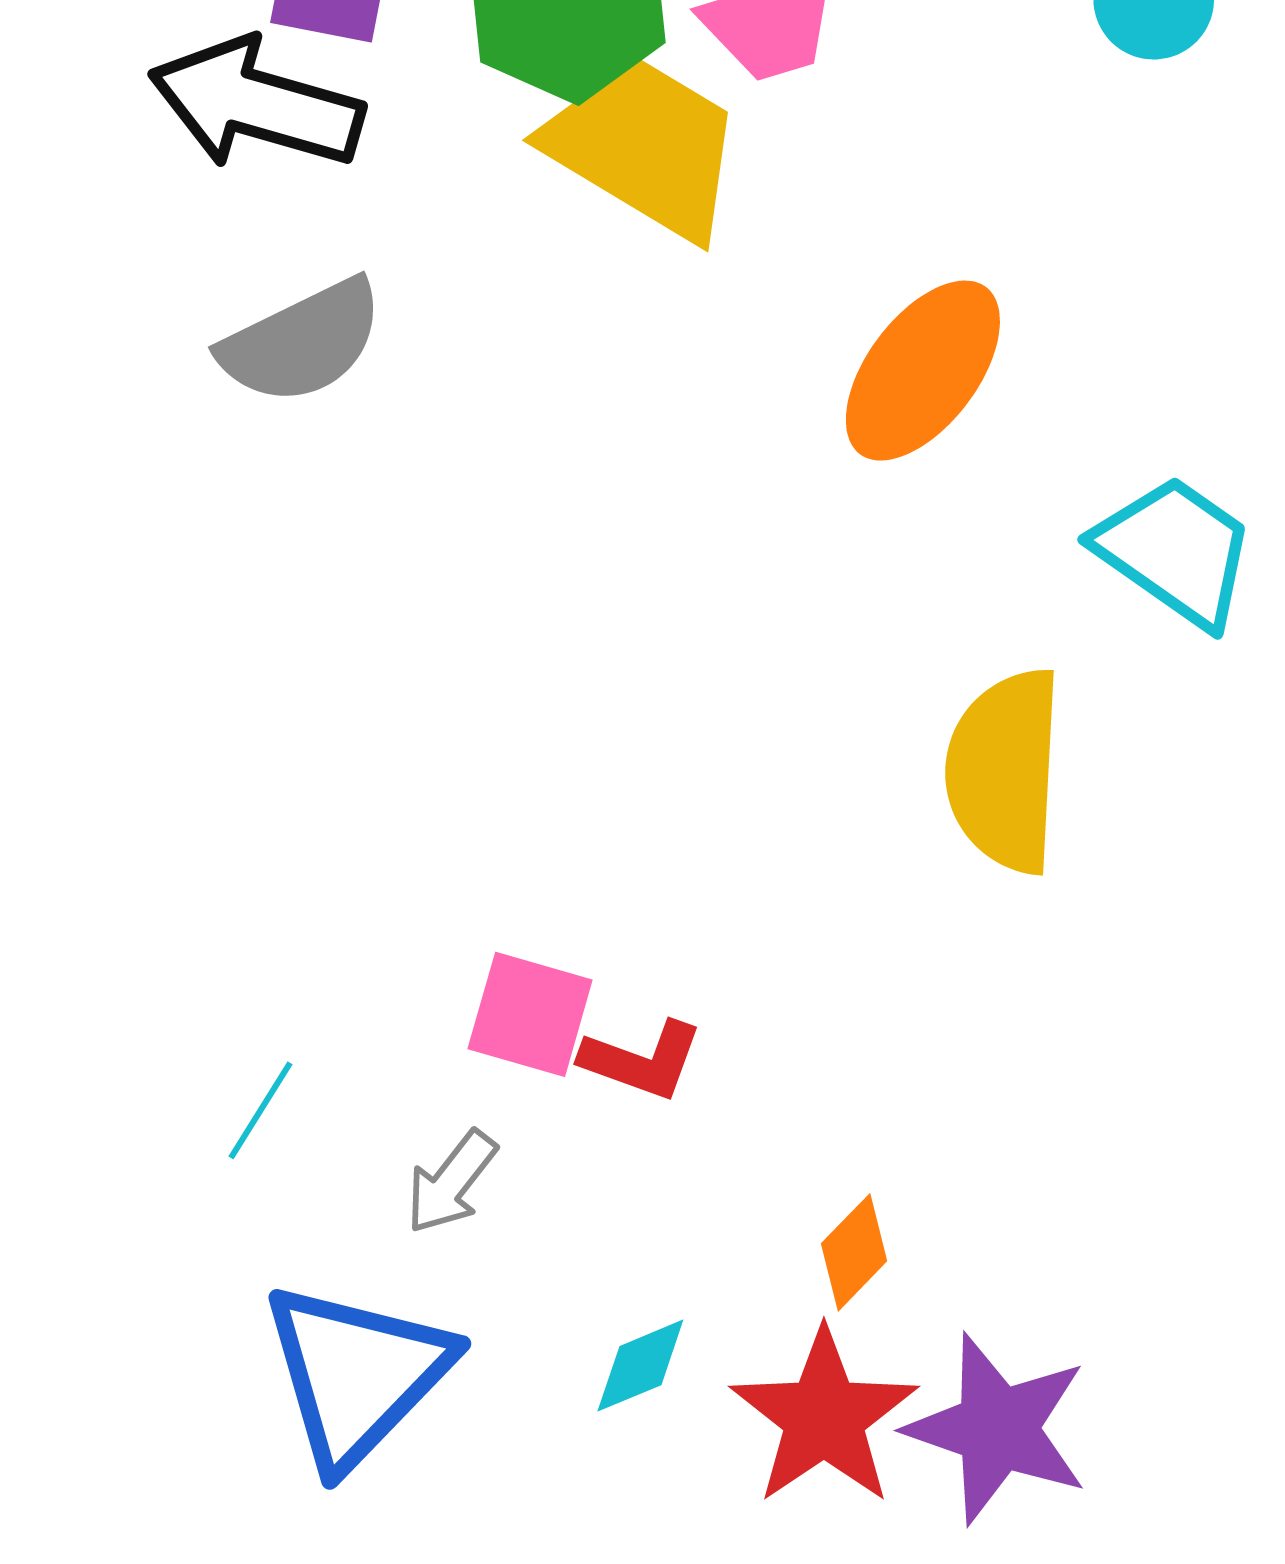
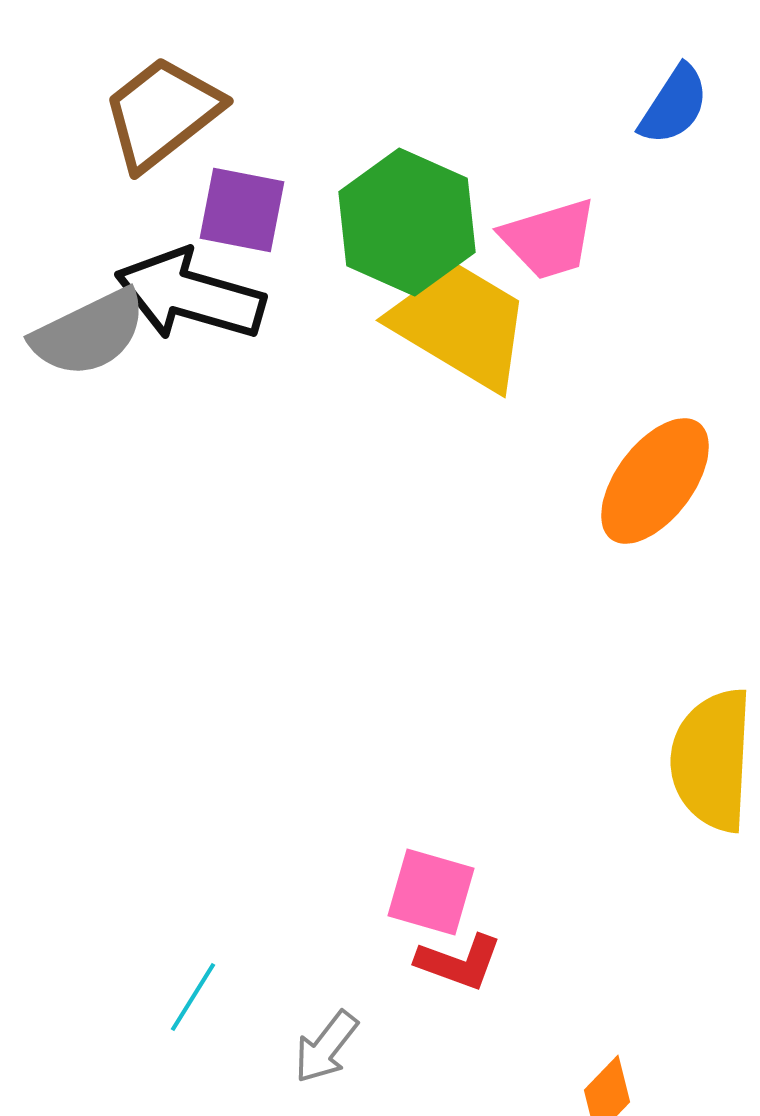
gray semicircle: (302, 342) -> (89, 333), moved
pink square: (530, 1014) -> (431, 892), moved

